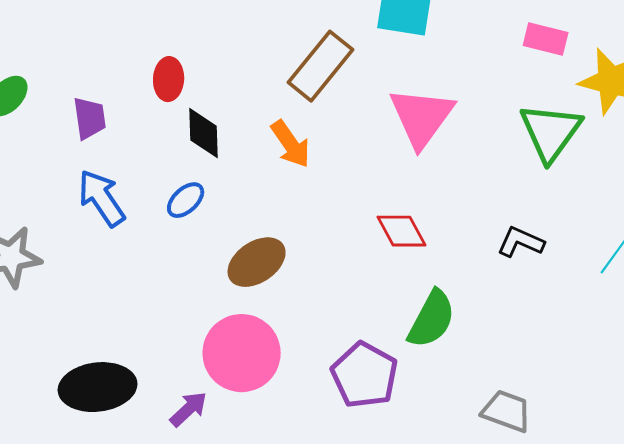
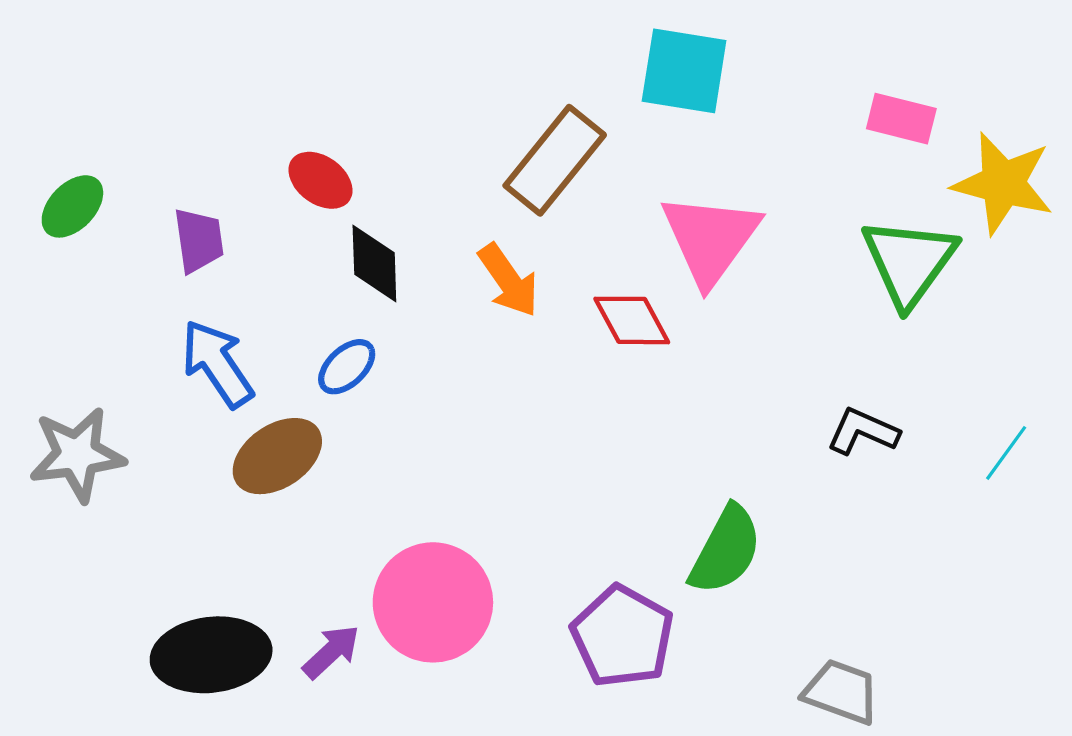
red ellipse: (169, 79) -> (320, 180), turned -57
red diamond: (402, 231) -> (632, 320), moved
brown ellipse: (257, 262) -> (277, 456), moved
purple arrow: (189, 409) -> (331, 652), moved

